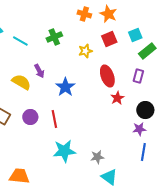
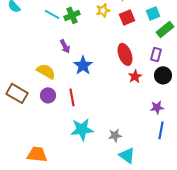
cyan line: (20, 41) -> (52, 14), moved
yellow star: (85, 51) -> (103, 10), moved
purple arrow: (39, 71) -> (65, 46), moved
yellow semicircle: (21, 82) -> (46, 71), moved
black circle: (145, 110) -> (163, 75), moved

